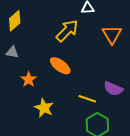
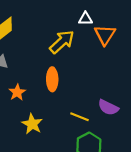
orange triangle: (112, 34) -> (105, 35), moved
orange ellipse: (60, 66) -> (52, 79), turned 50

